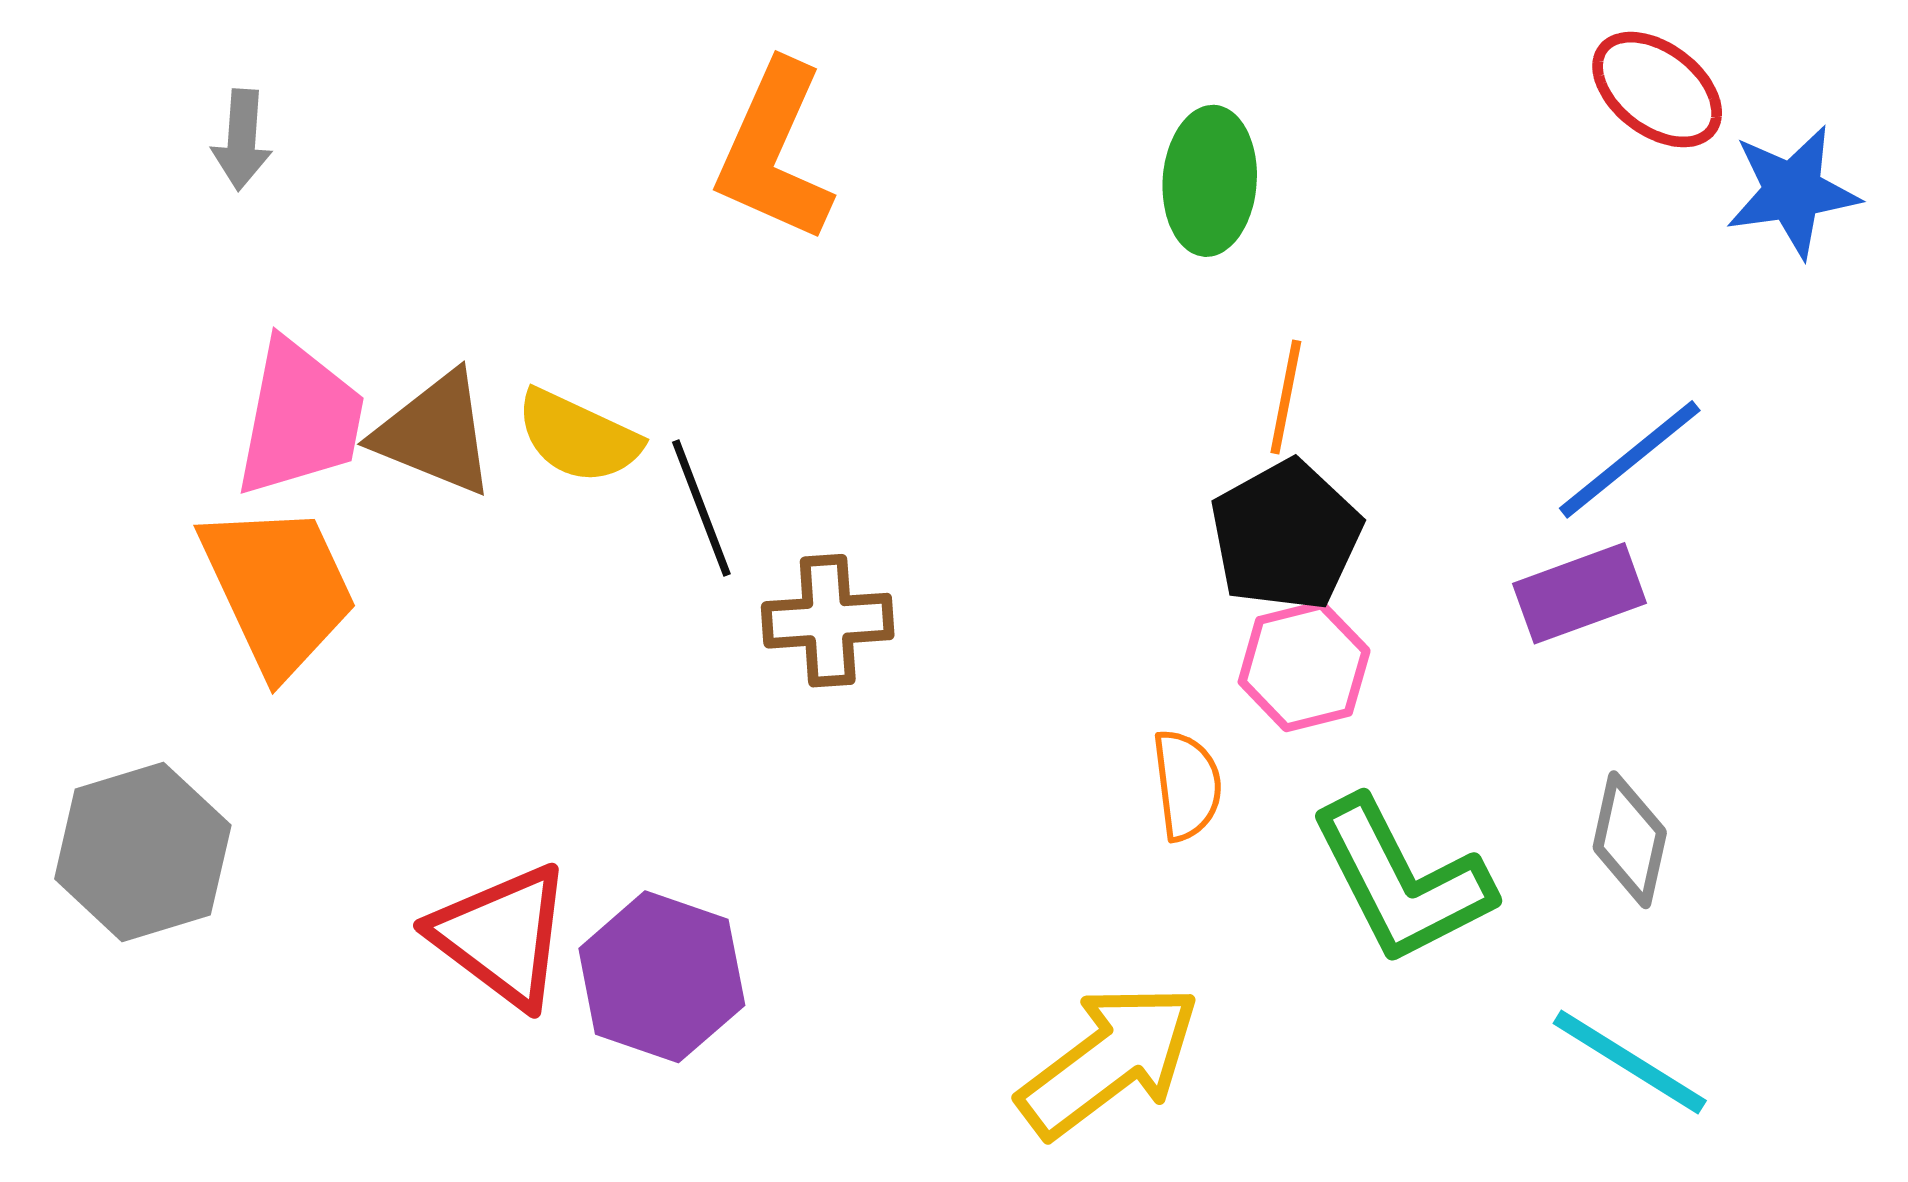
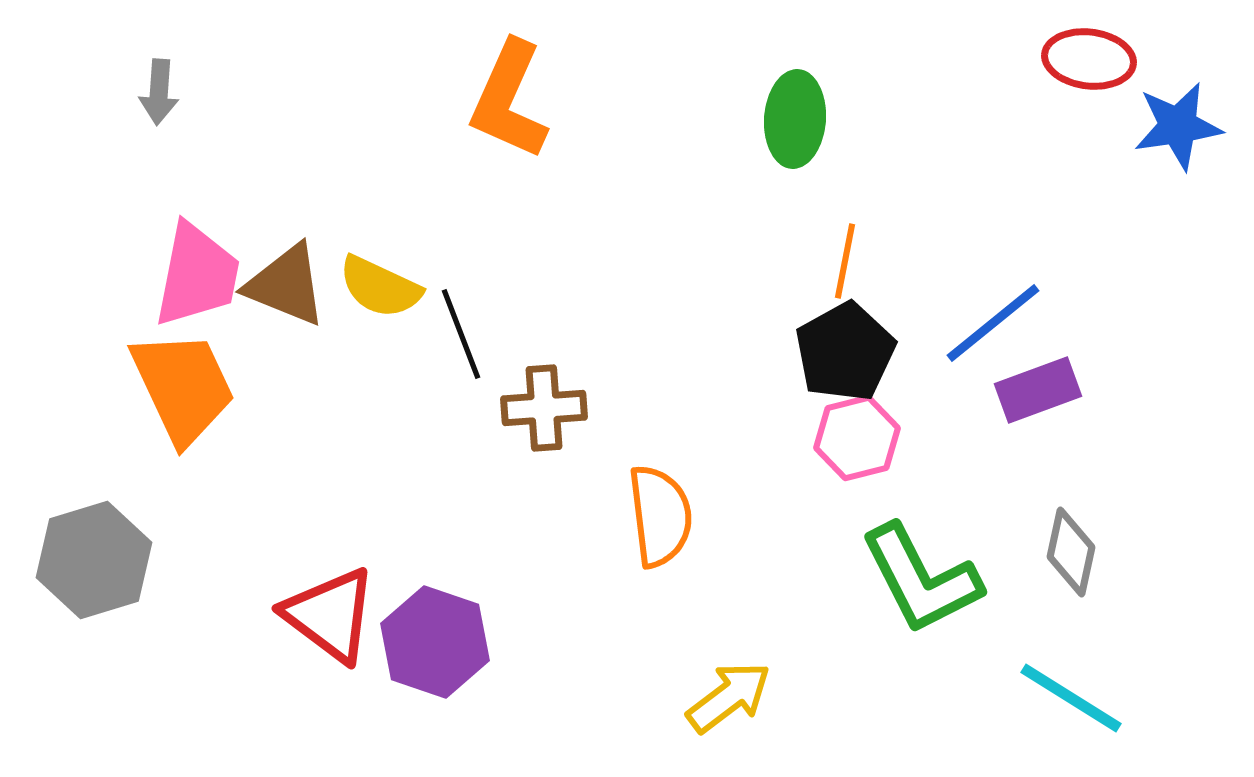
red ellipse: (1657, 90) -> (1089, 59), turned -30
blue line: (1630, 459) -> (993, 323), moved
orange semicircle: (1187, 785) -> (660, 516), moved, size x1.4
yellow arrow: (1109, 1061) -> (729, 697), size x0.7

